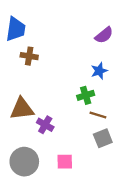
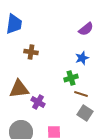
brown cross: (29, 56) -> (31, 52), moved
gray square: (103, 138) -> (85, 113), turned -35

